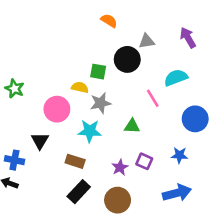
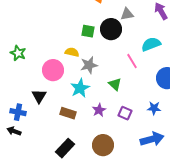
green square: (98, 72) -> (88, 31), moved
green triangle: (132, 126) -> (115, 84), turned 40
cyan star: (90, 131) -> (80, 88), turned -30
purple star: (120, 167) -> (99, 110), moved
black rectangle: (79, 192) -> (65, 148), moved

